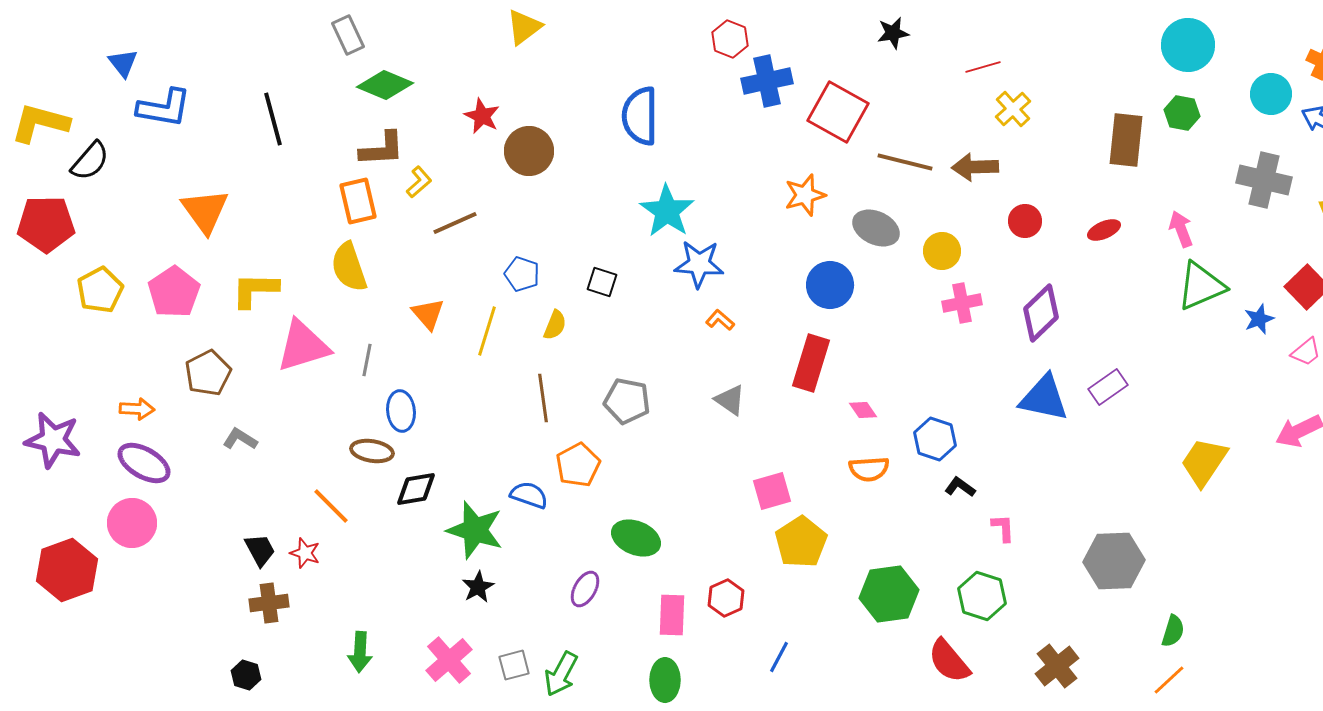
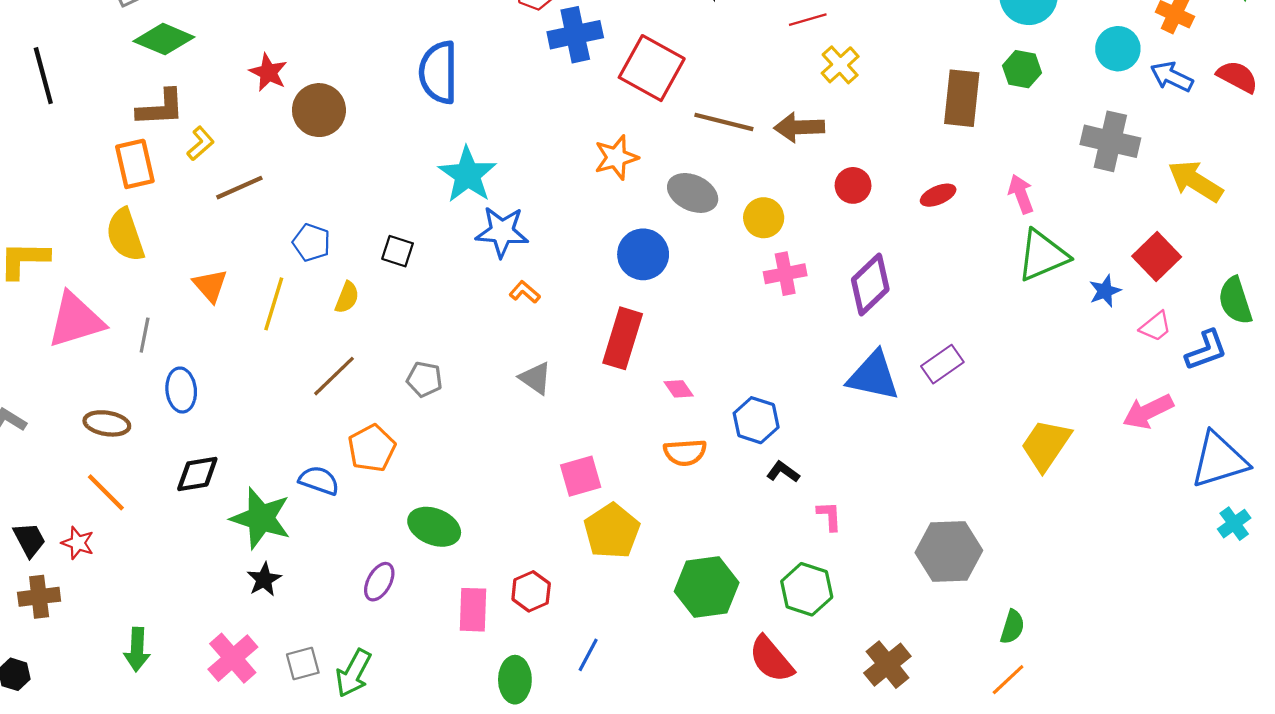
brown line: (543, 398) -> (334, 376), turned 54
gray pentagon: (627, 401) -> (424, 379), size x0.7
brown ellipse: (372, 451) -> (107, 423), moved
green ellipse: (665, 680) -> (515, 680), moved

